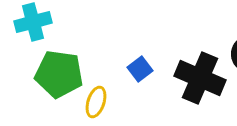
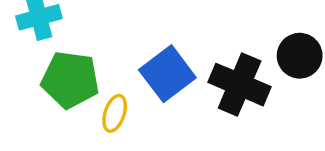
blue square: (140, 69) -> (167, 74), size x1.8

